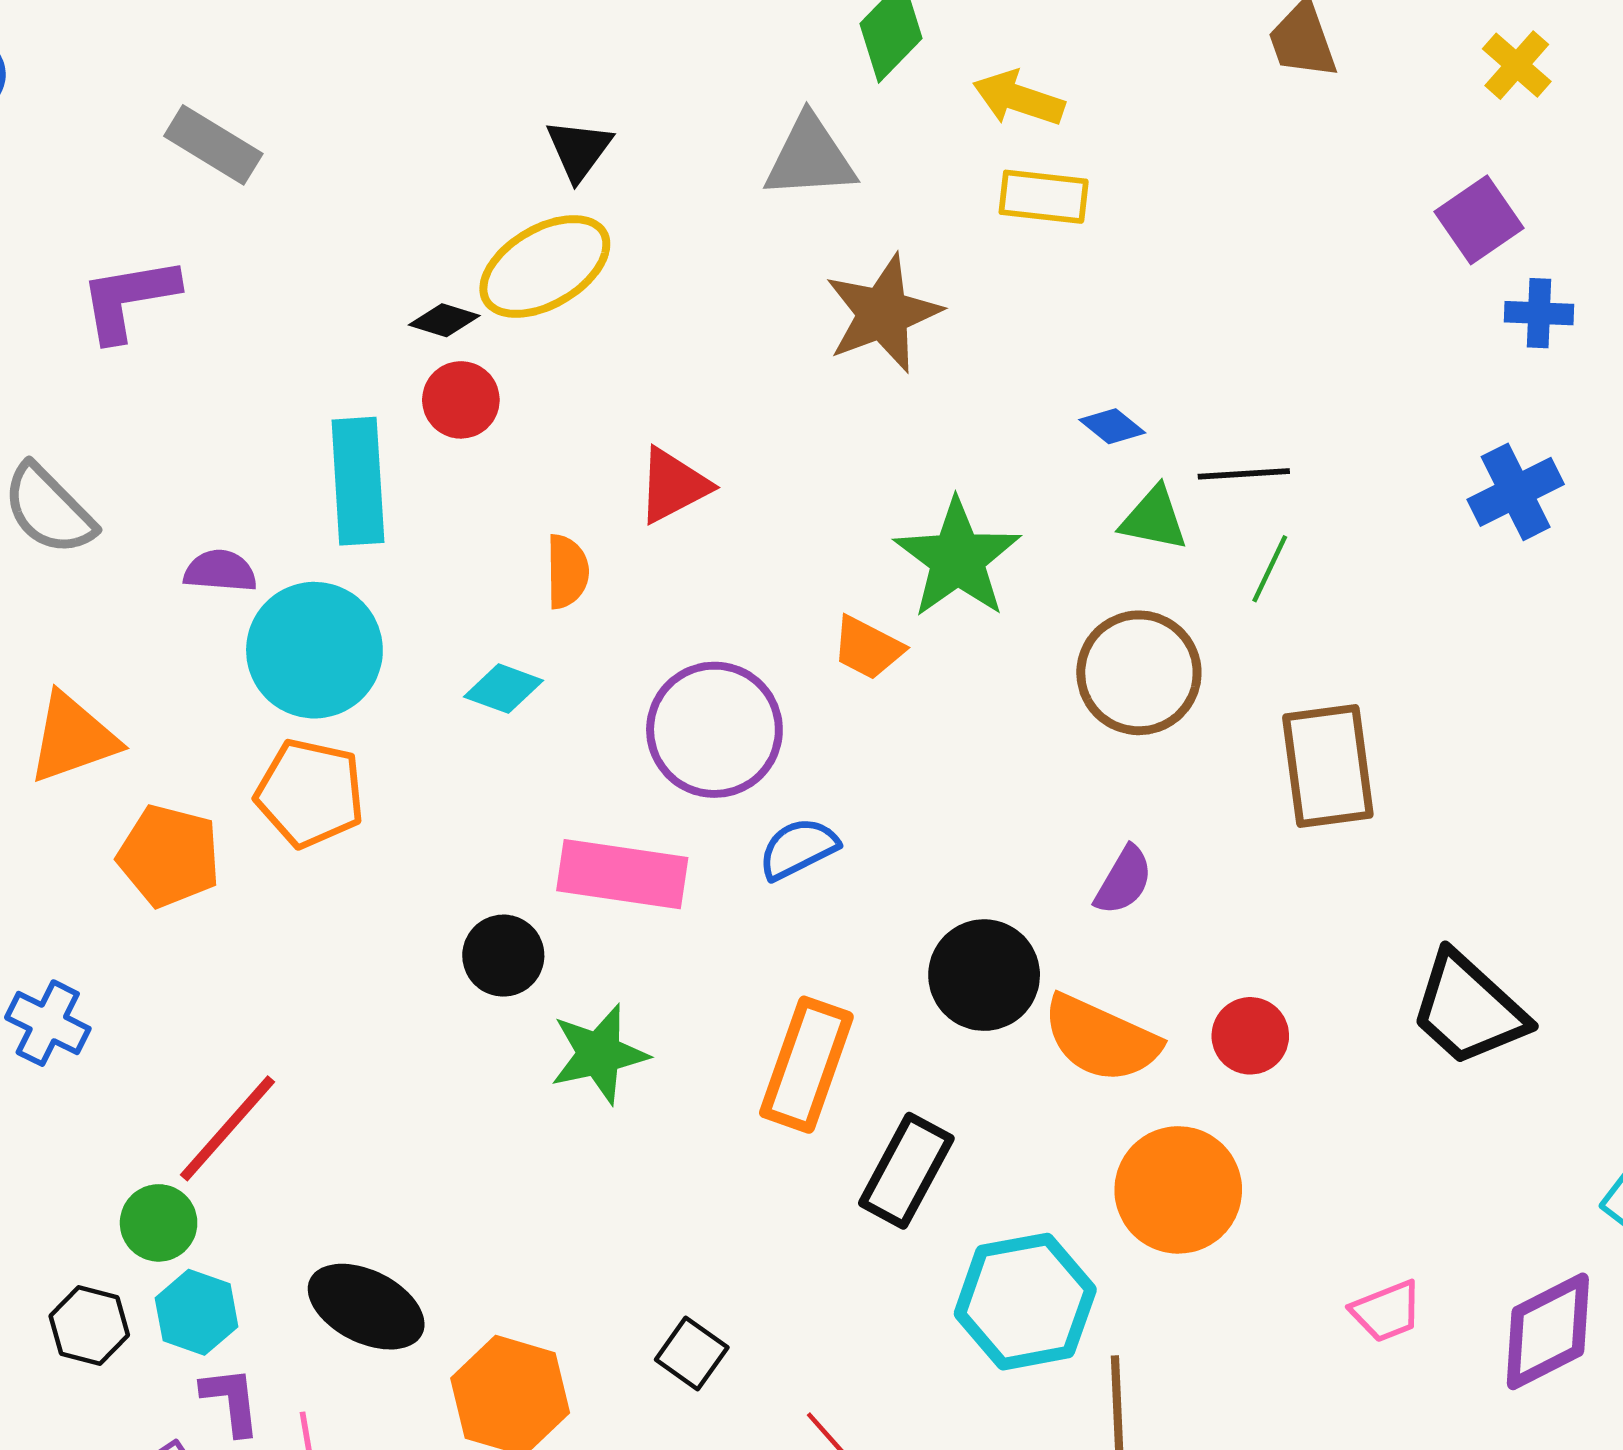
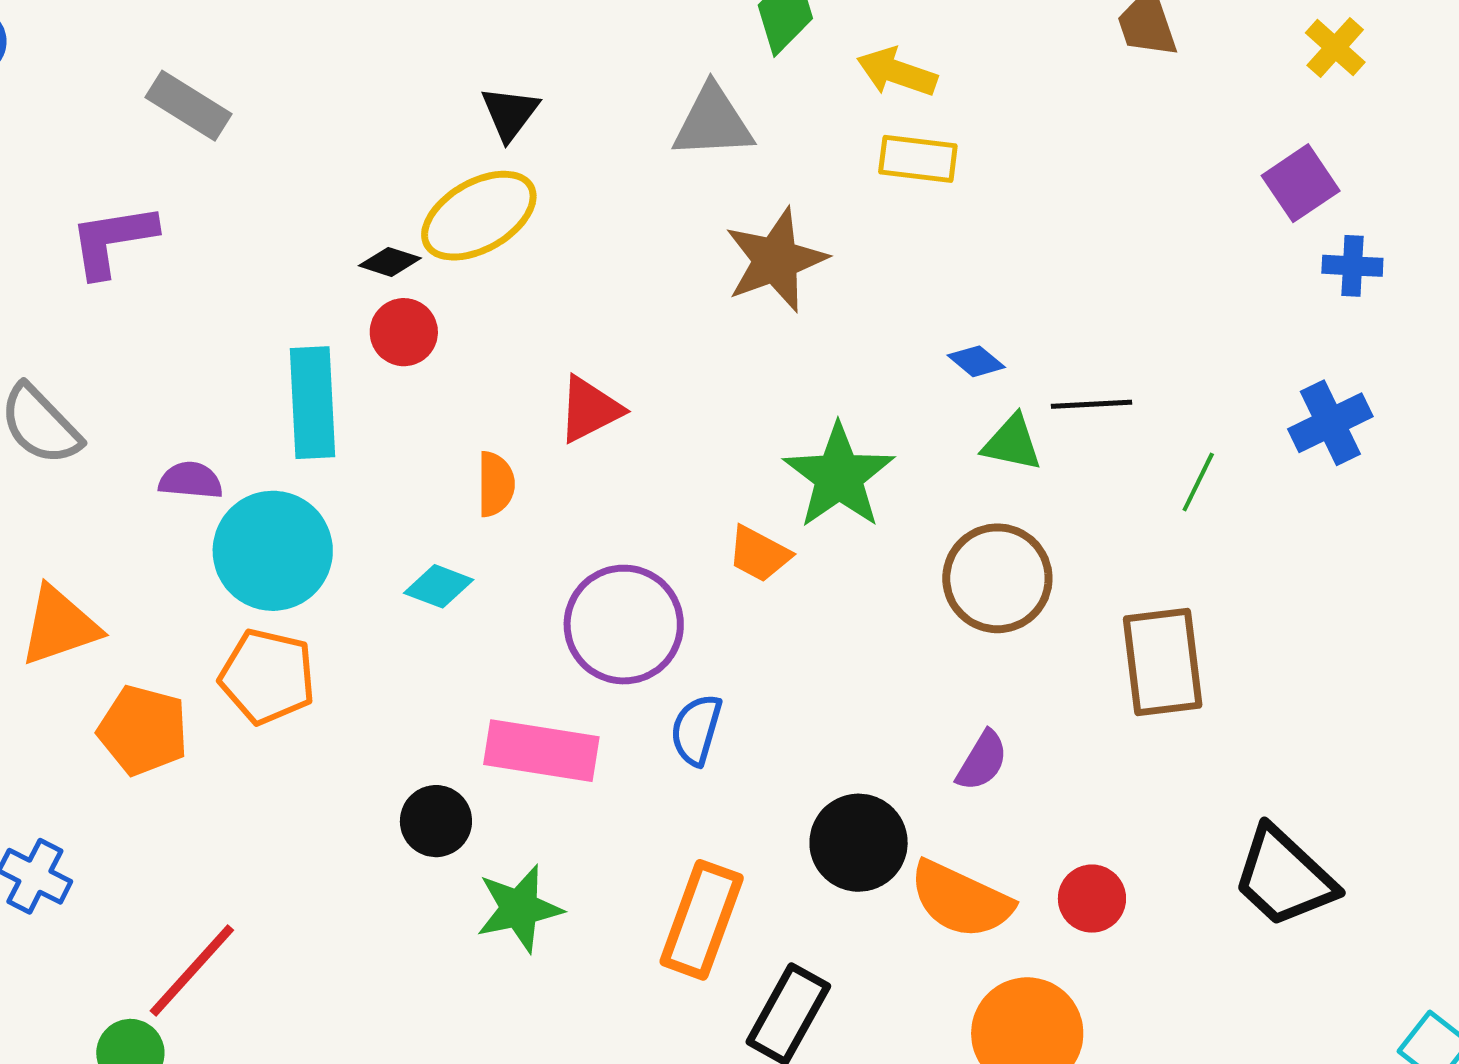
green line: (1270, 569) -> (1198, 482), moved
blue semicircle: (798, 849) -> (696, 730), turned -48

